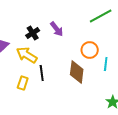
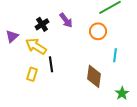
orange circle: (90, 50) -> (98, 31), moved
brown diamond: (77, 72) -> (94, 76), moved

